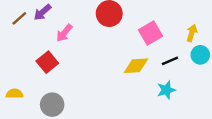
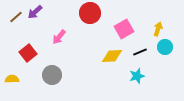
pink arrow: (64, 33) -> (59, 37), moved
red square: (47, 62) -> (28, 53), moved
gray circle: (52, 105) -> (52, 75), moved

